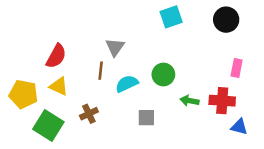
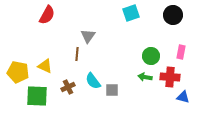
red semicircle: (56, 56) -> (47, 15), moved
green circle: (163, 74) -> (151, 56), moved
cyan semicircle: (127, 84) -> (93, 81), moved, turned -102
green square: (48, 125) -> (37, 96), turned -30

